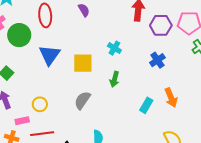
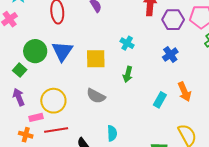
green circle: (19, 35) -> (35, 51), moved
gray semicircle: (82, 100) -> (96, 96), turned -96
yellow circle: (40, 104) -> (53, 101), size x1.6

